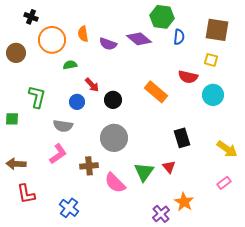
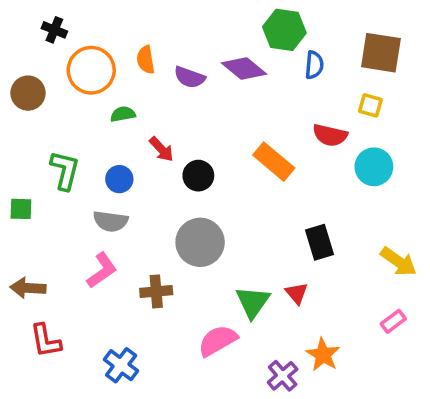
blue circle: (77, 102) -> (119, 179), moved
pink semicircle: (115, 183) -> (218, 341), moved, turned 105

